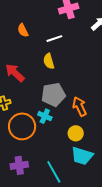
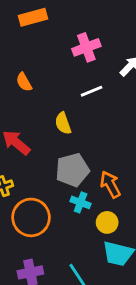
white line: (54, 39) -> (92, 91), moved
cyan cross: (45, 116) -> (81, 202), moved

